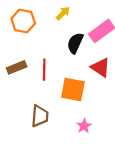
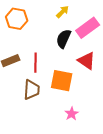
yellow arrow: (63, 13) -> (63, 12), moved
brown trapezoid: (40, 116) -> (32, 90), moved

